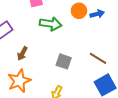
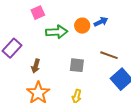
orange circle: (79, 11) -> (82, 26), moved
blue arrow: (97, 14) -> (101, 22), moved

